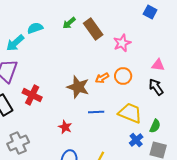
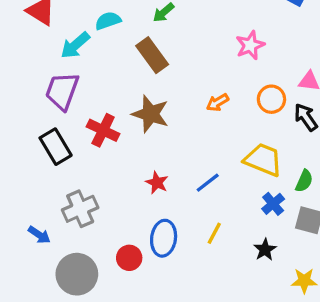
brown rectangle: (93, 29) -> (152, 55), moved
orange circle: (123, 76) -> (271, 99), moved
brown star: (78, 87) -> (150, 114), moved
blue line: (96, 112) -> (208, 183), moved, turned -35

